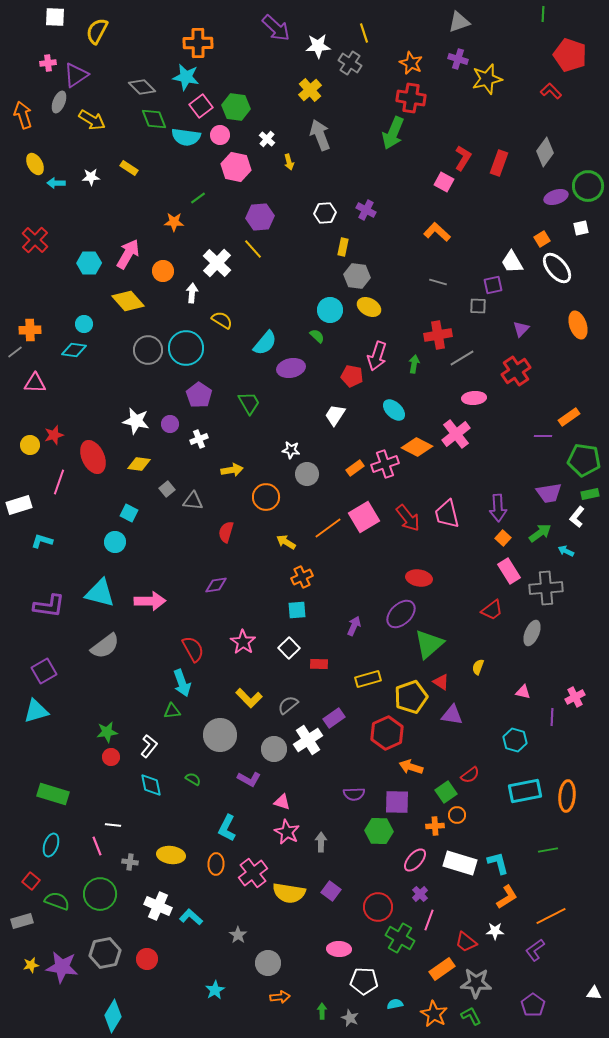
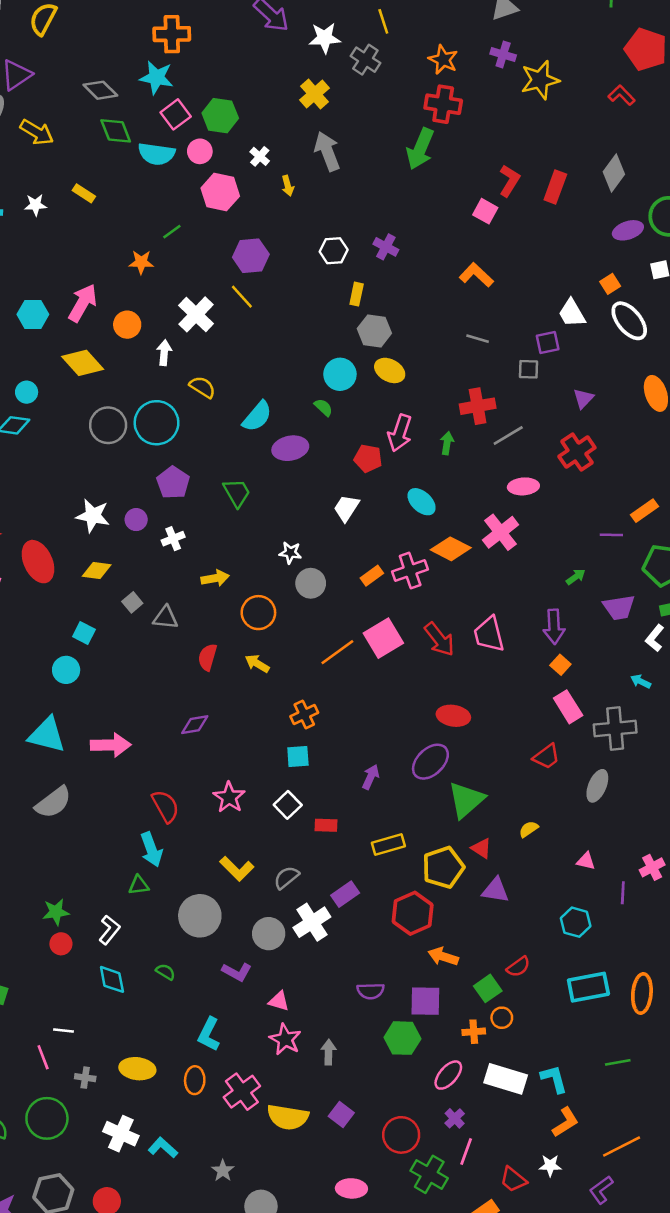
green arrow: (540, 533) -> (576, 577), moved, size x0.7
yellow arrow: (286, 542) -> (257, 664), moved
yellow semicircle: (478, 667) -> (529, 829), turned 35

